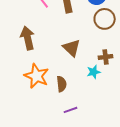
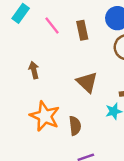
brown arrow: (28, 38) -> (34, 70), size x0.6

